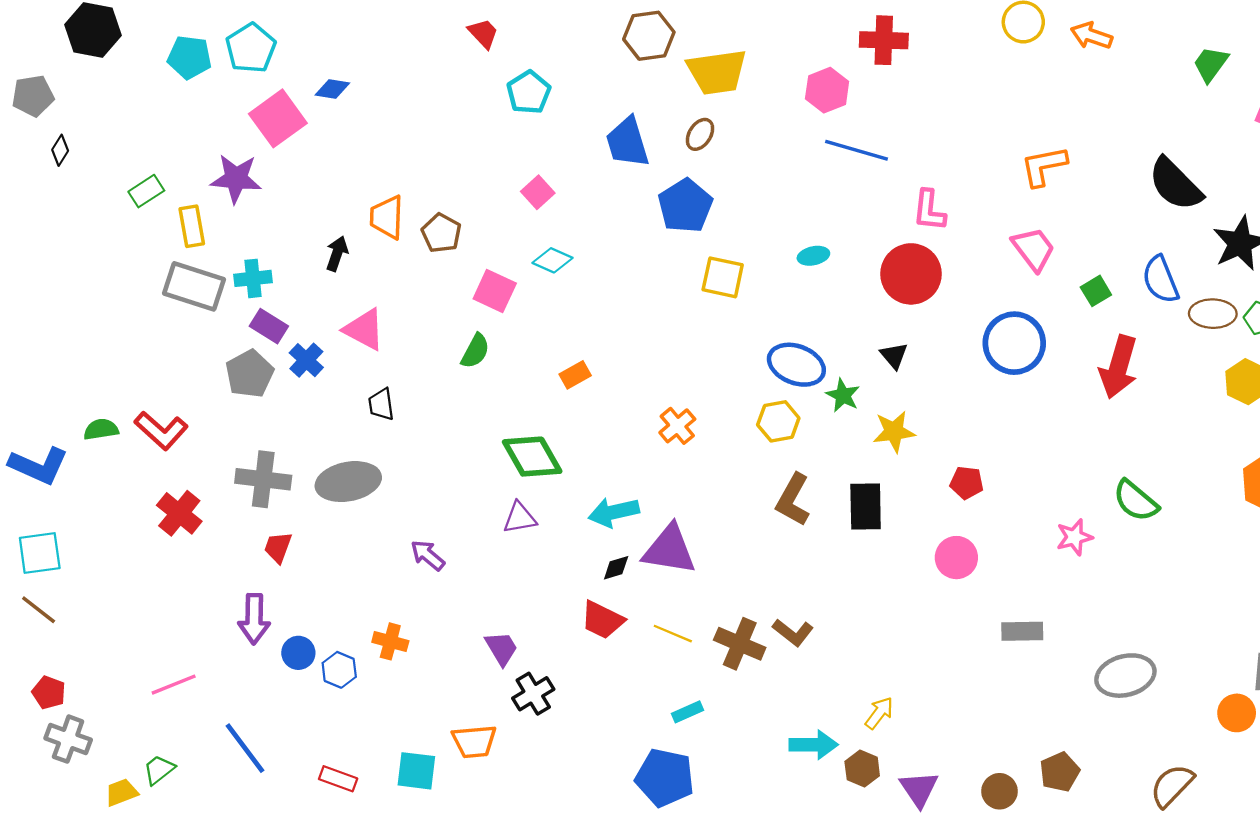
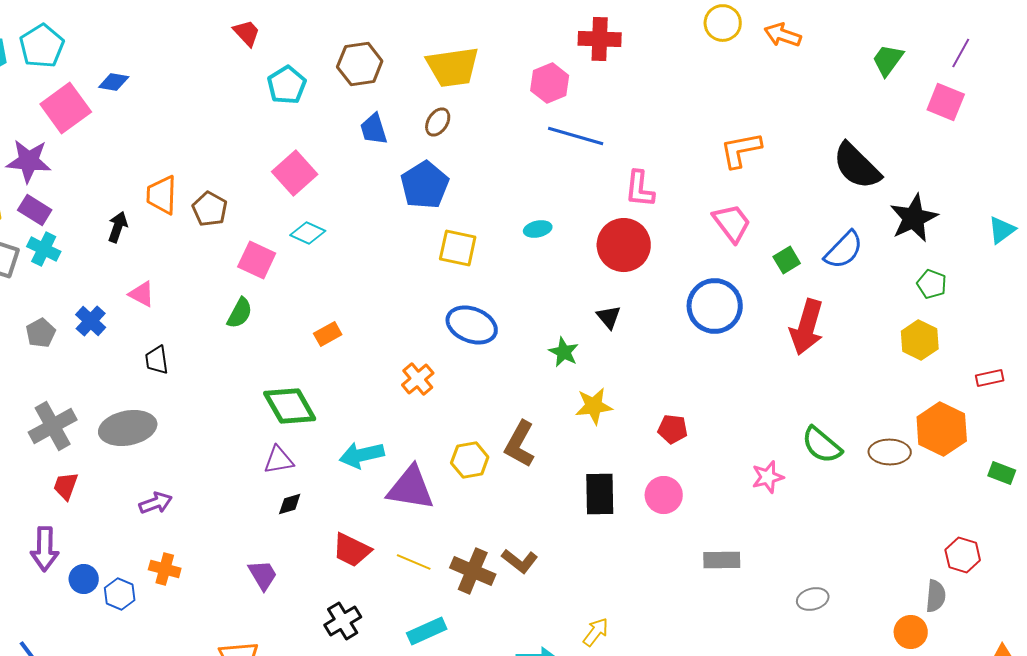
brown hexagon: (649, 36) -> (360, 64), moved
blue trapezoid: (627, 142) -> (374, 129), size x0.7
pink square: (538, 192) -> (295, 173), size x1.5
cyan cross: (253, 278) -> (44, 249), turned 32
blue semicircle: (1161, 280) -> (844, 250), turned -114
brown ellipse: (1213, 314) -> (890, 452), moved
purple rectangle: (269, 326) -> (35, 210), moved
pink triangle: (364, 330) -> (142, 294), size x0.7
blue ellipse: (796, 365) -> (472, 325), moved
gray pentagon: (250, 374) -> (41, 333), size x0.7
yellow hexagon: (778, 421) -> (470, 460), moved
yellow star: (894, 432) -> (594, 406), moved
gray cross: (263, 479) -> (53, 426), turned -36
black rectangle: (866, 506) -> (600, 494), moved
purple arrow: (428, 555) -> (156, 503), moved, turned 120
black diamond: (616, 568) -> (290, 504), moved
gray ellipse: (1125, 676) -> (813, 599), size x0.6
black cross: (533, 694) -> (343, 621), moved
cyan rectangle: (688, 712) -> (427, 631), size x1.4

